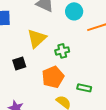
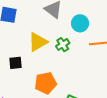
green cross: (62, 51) -> (63, 45), moved, turned -32

